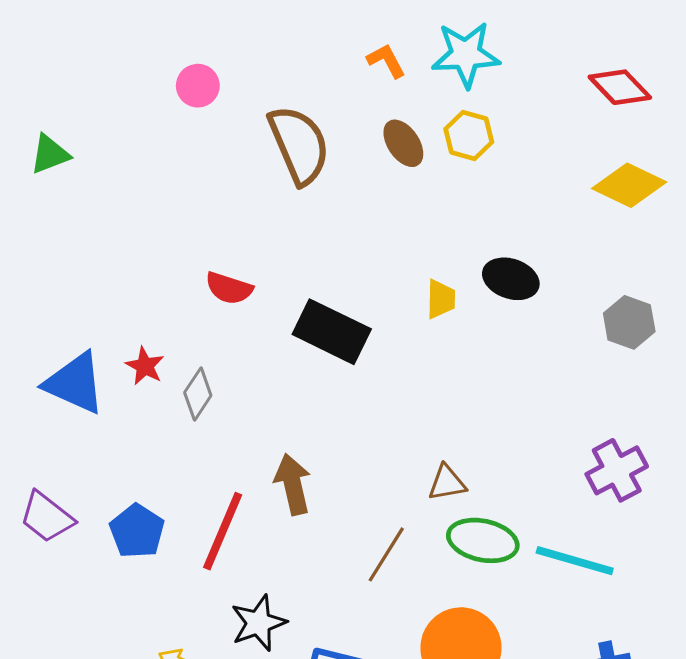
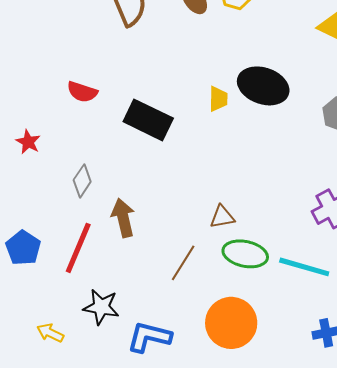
black ellipse: (511, 279) -> (263, 86), size x1.4
gray diamond: (198, 394) -> (82, 181), moved
black star: (259, 623) -> (101, 307), turned 30

